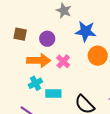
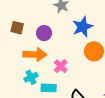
blue star: (86, 31) -> (83, 27), turned -30
pink cross: (63, 61) -> (61, 66), moved

